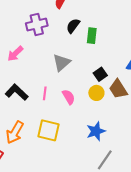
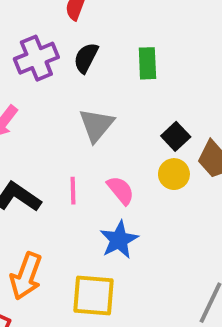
black semicircle: (73, 26) -> (86, 58), moved
yellow square: (48, 130) -> (94, 295), moved
blue star: (96, 131) -> (119, 240), moved

